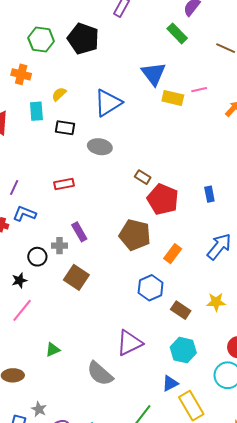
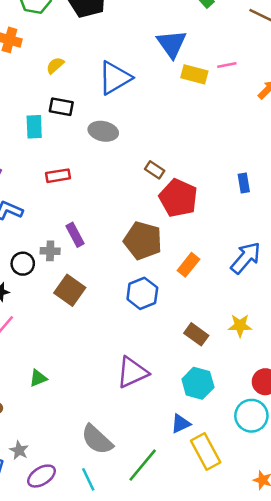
cyan rectangle: (36, 111) -> (34, 127), moved
blue rectangle: (209, 194) -> (244, 183), moved
blue hexagon: (151, 288) -> (142, 293), moved
gray semicircle: (100, 374) -> (97, 440), moved

